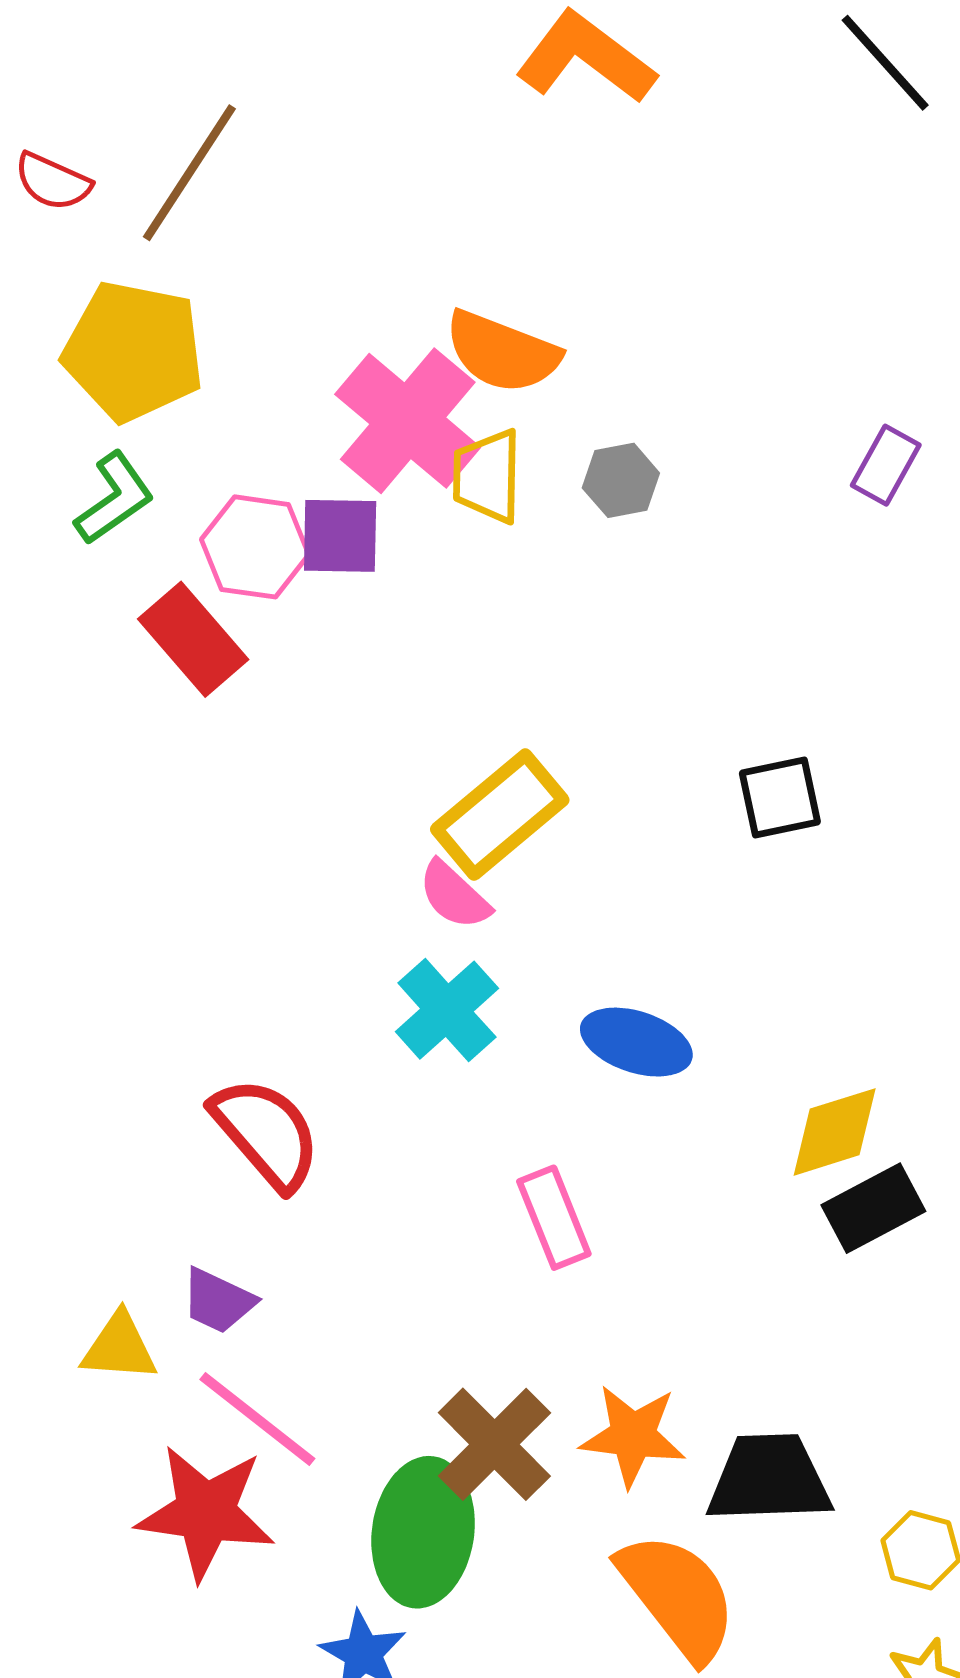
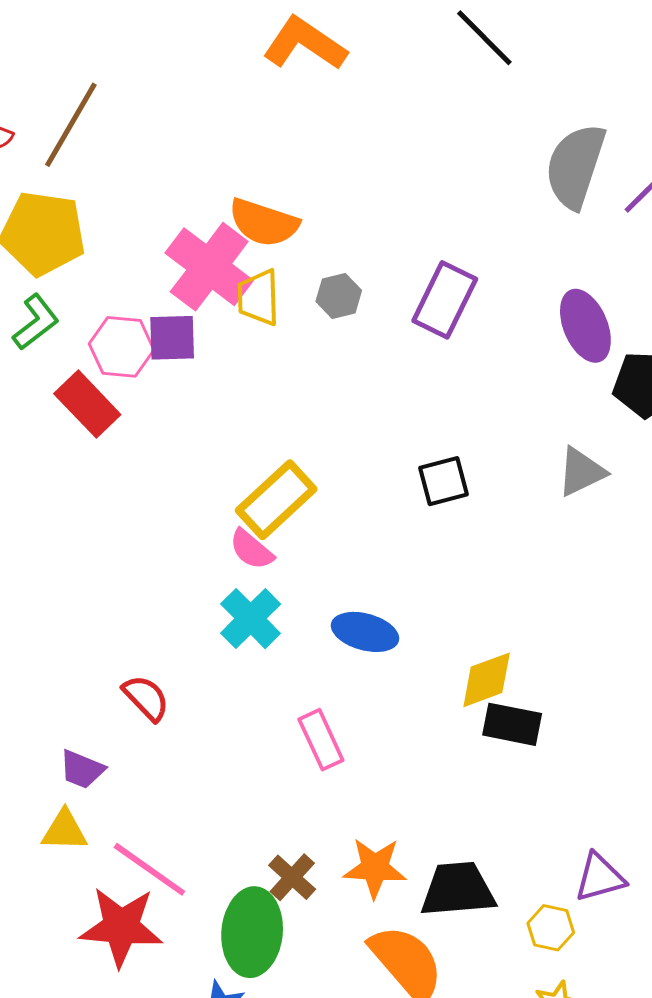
purple rectangle: (886, 465) -> (445, 300), moved, size x1.6
red semicircle: (266, 1133) -> (146, 698), size x0.7
black rectangle: (873, 1208) -> (512, 724), turned 42
purple trapezoid: (218, 1301) -> (82, 769), moved
brown cross: (494, 1444) -> (292, 877), size x0.7

